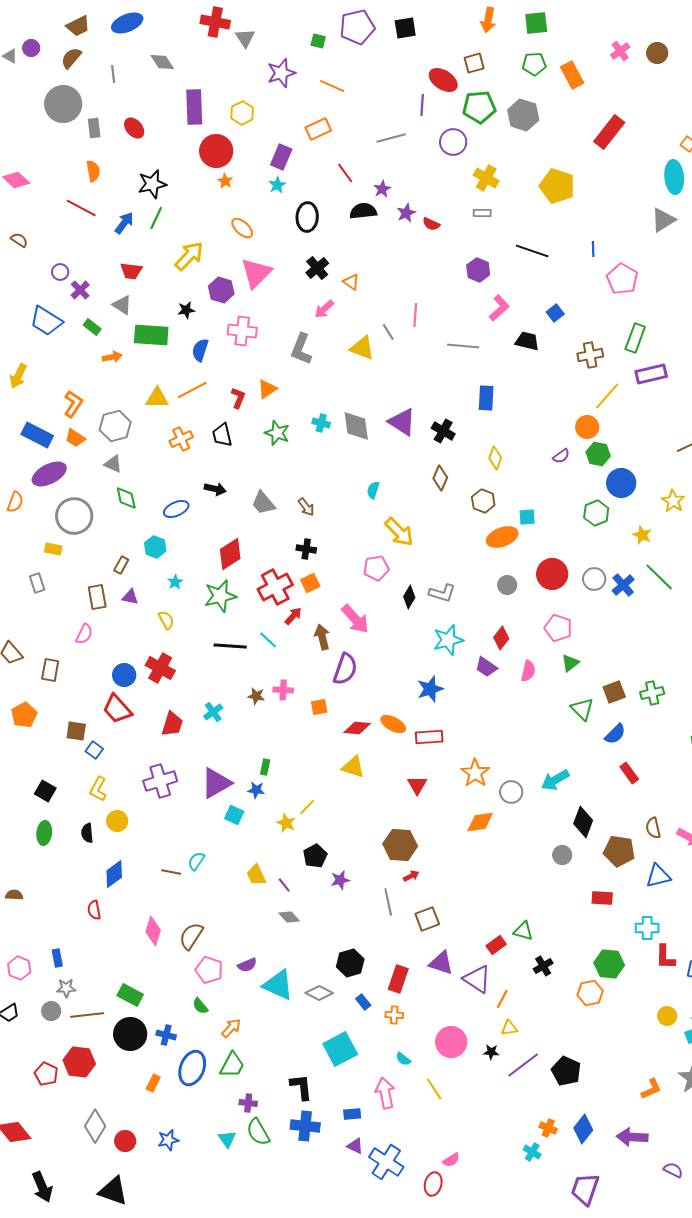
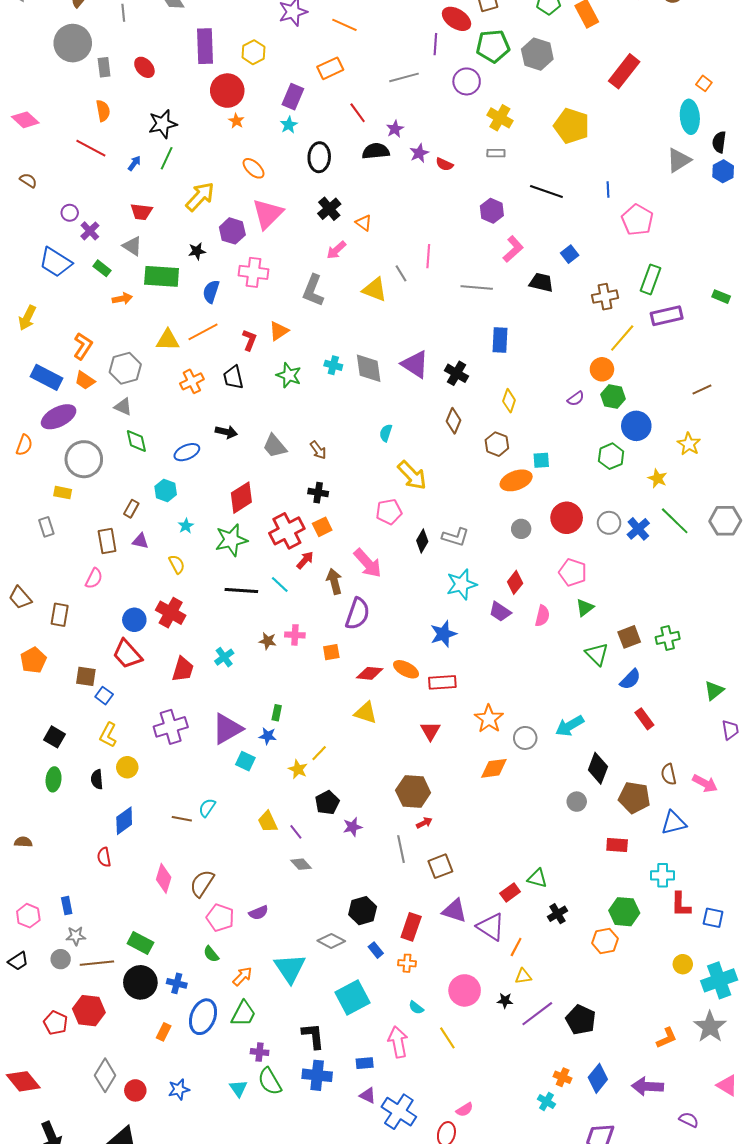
blue arrow: (124, 223) -> (134, 163), size x0.7
cyan triangle: (278, 985) -> (290, 968), moved, turned 32

